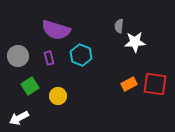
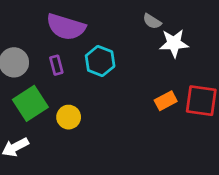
gray semicircle: (119, 26) -> (152, 21), turned -64
green square: (30, 86) -> (30, 103), size x1.4

